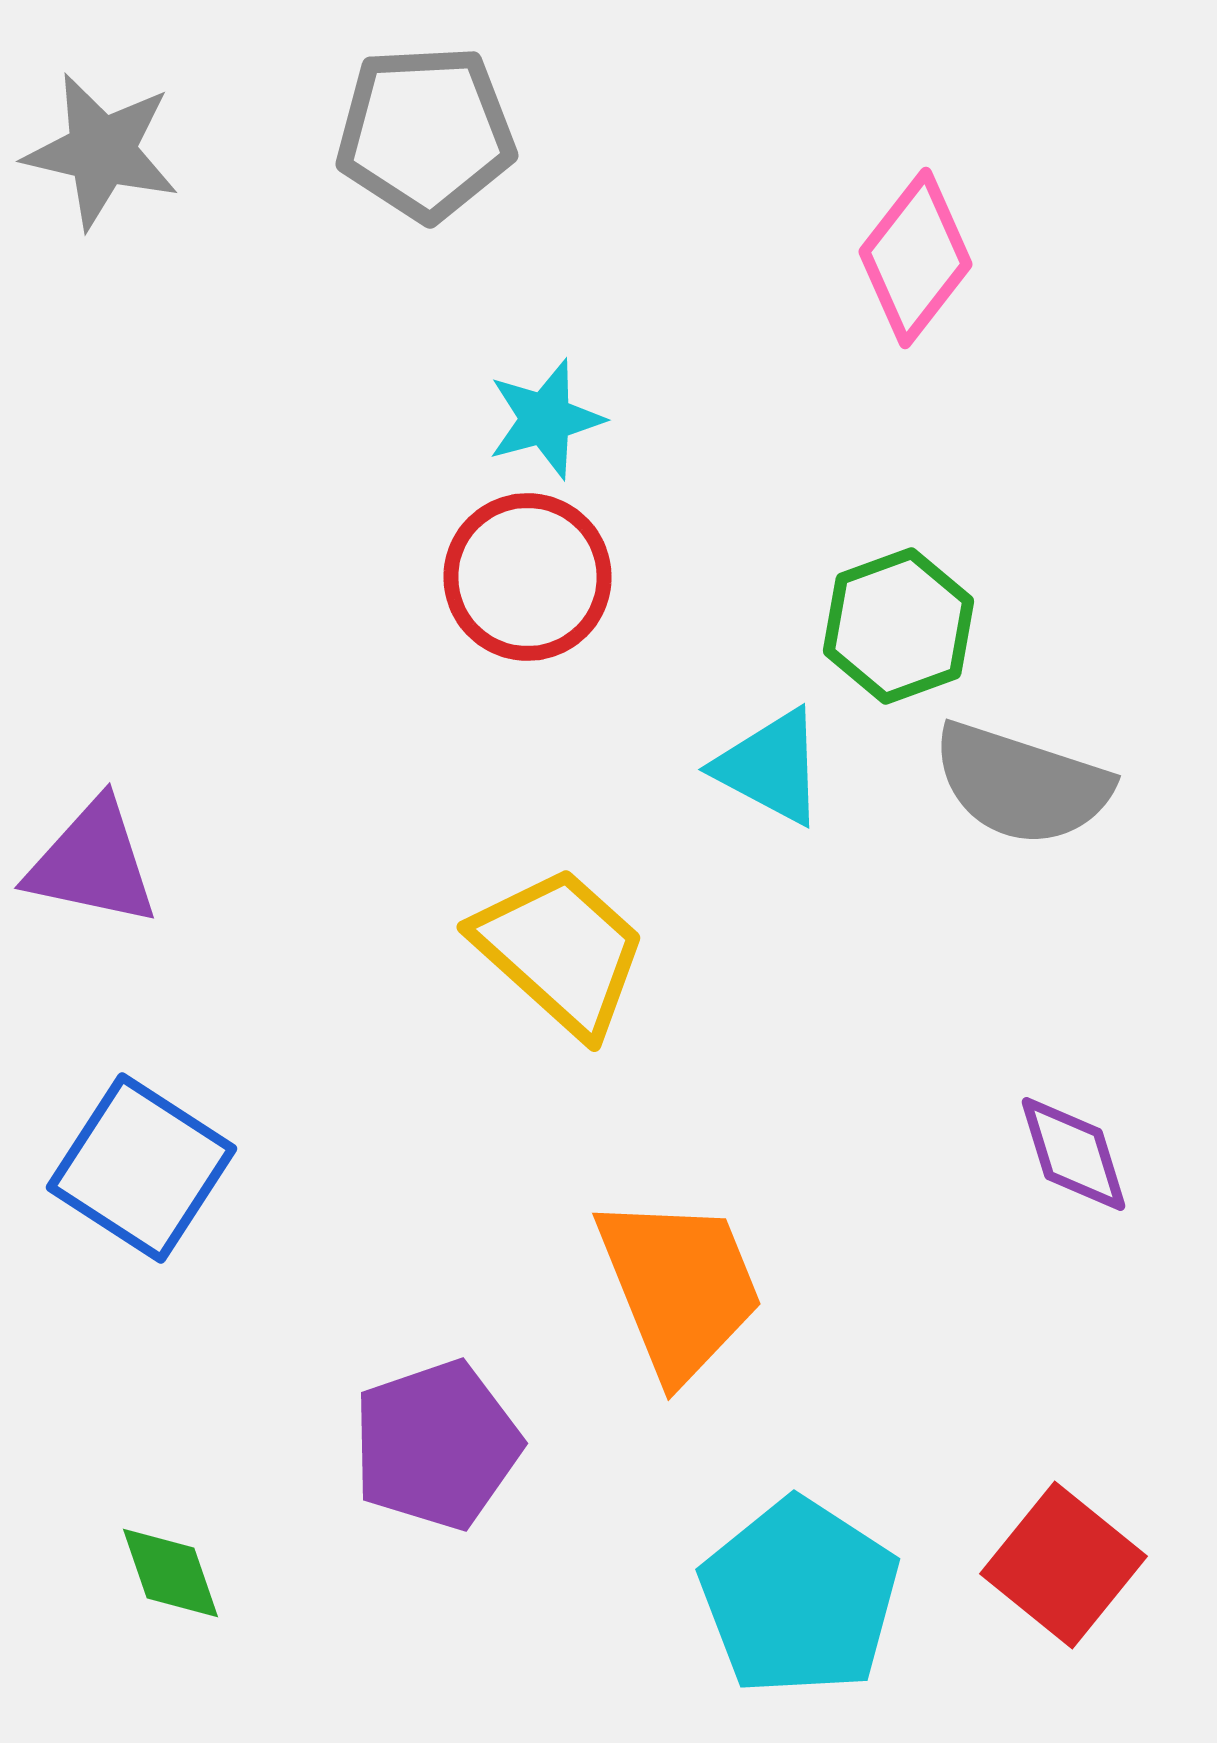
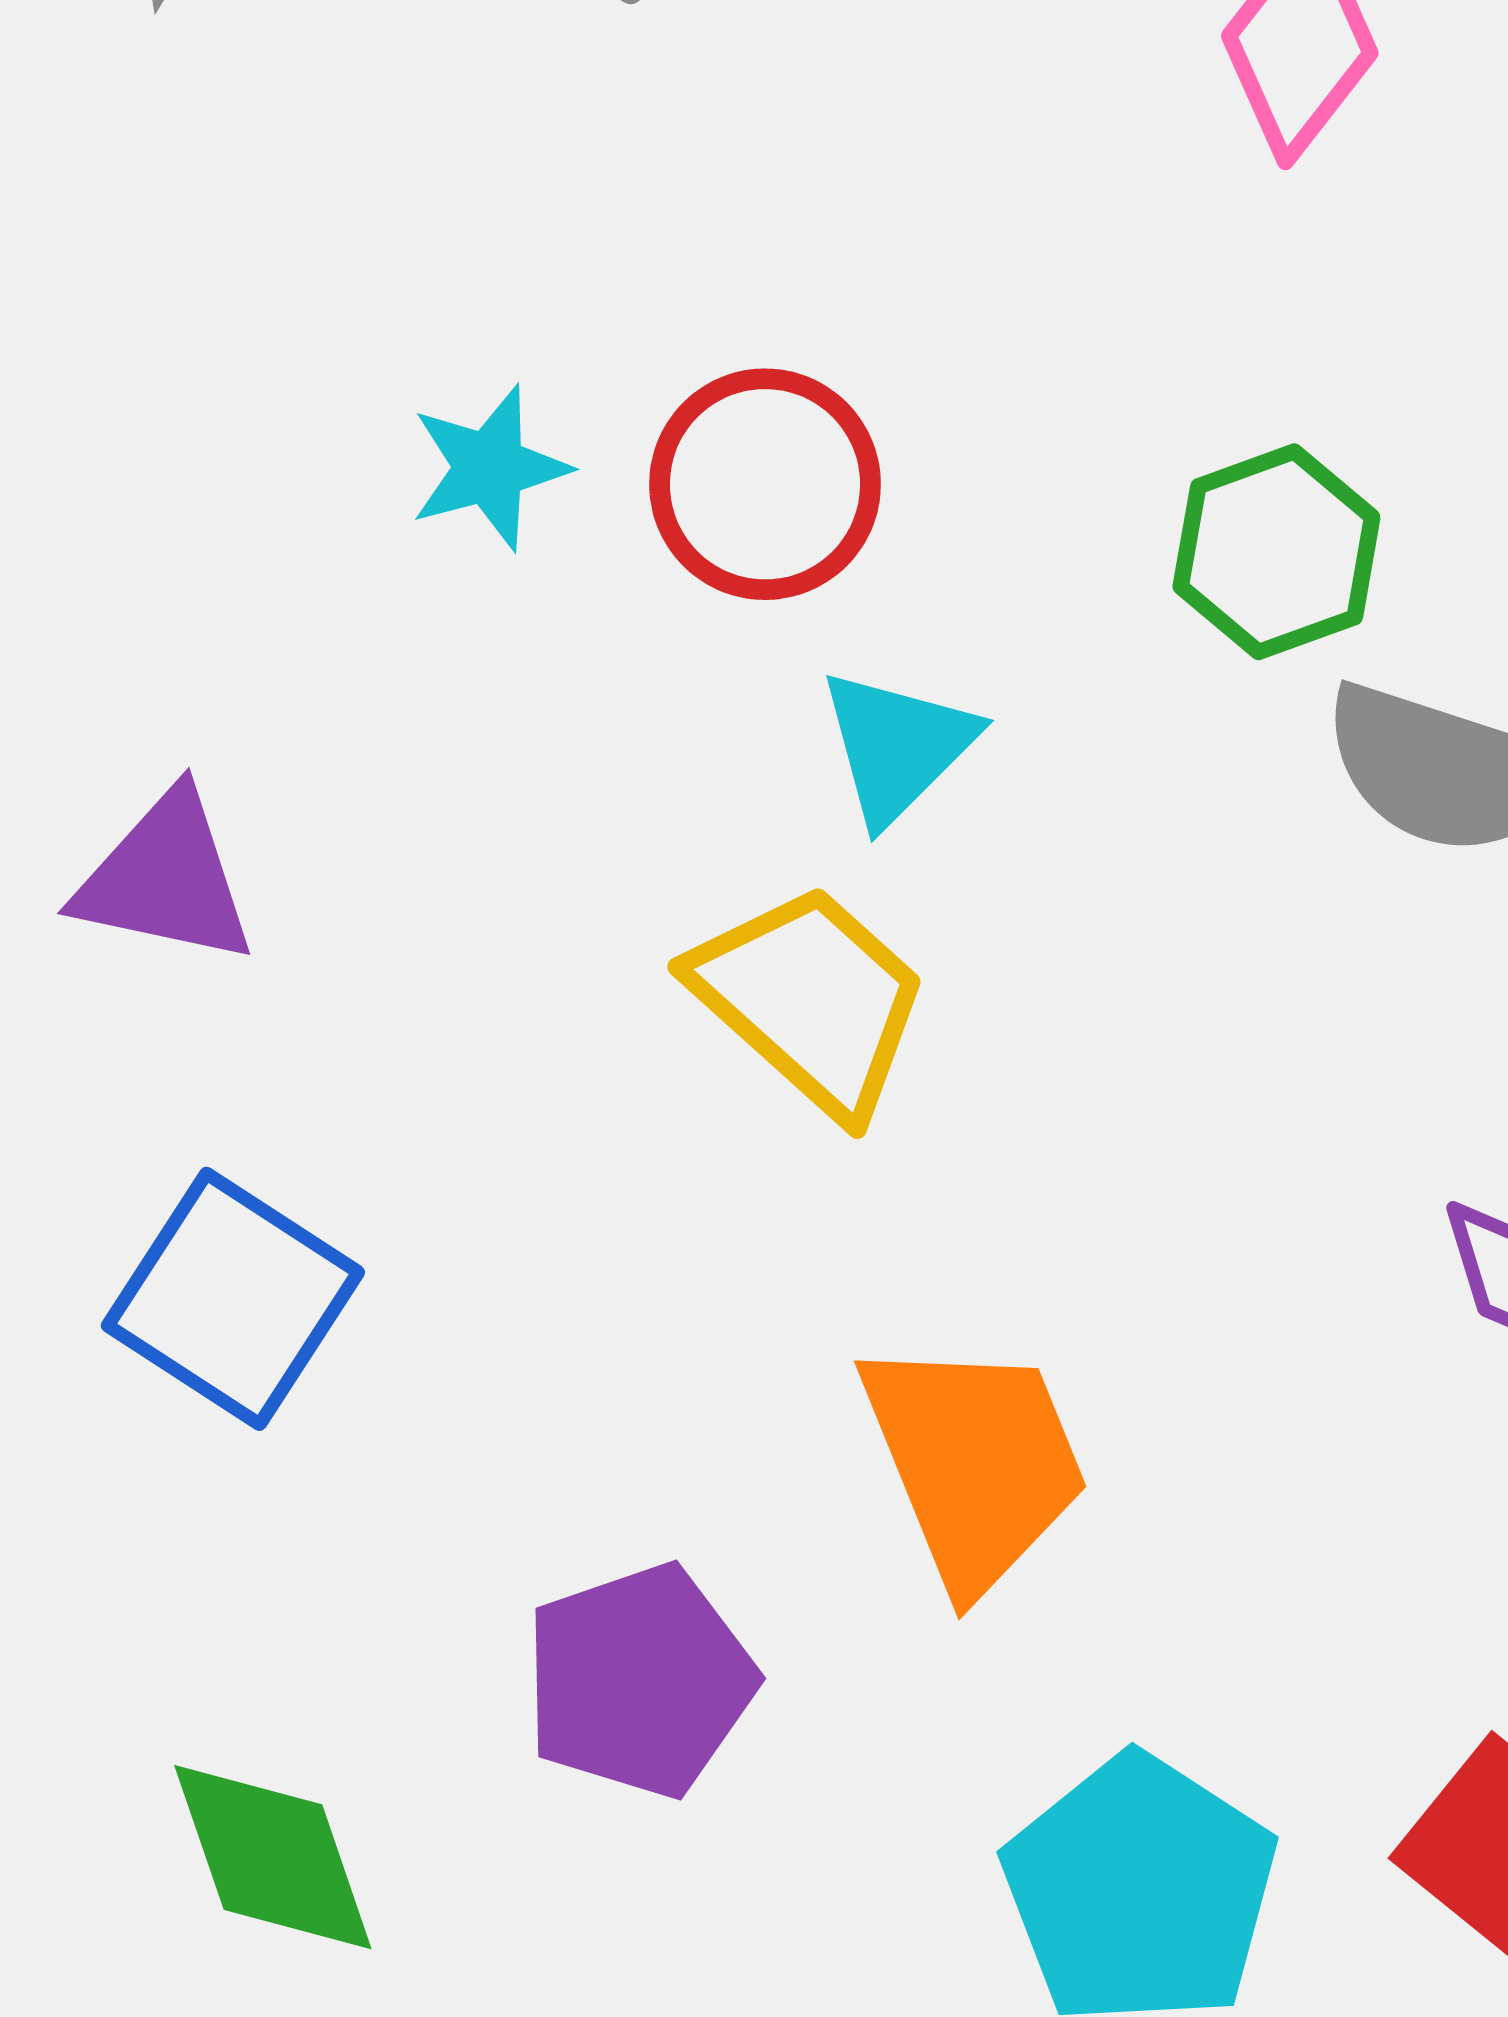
cyan star: (546, 419) -> (489, 468), moved
cyan triangle: (770, 767) -> (897, 746), moved, turned 47
green diamond: (170, 1573) -> (273, 1857), size x1.5

